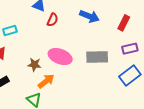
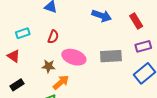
red semicircle: (53, 20) -> (53, 37), moved
red rectangle: (124, 23) -> (136, 21), turned -56

